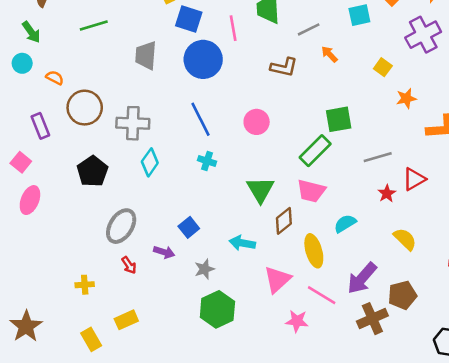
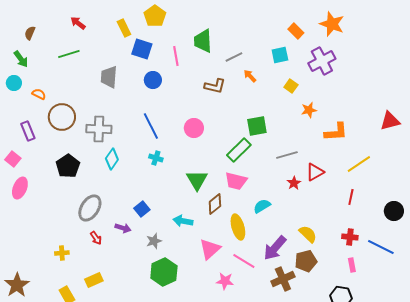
cyan square: (359, 15) -> (280, 55), moved
blue circle: (203, 59) -> (153, 80), size x0.6
yellow semicircle: (405, 239) -> (308, 234), moved

